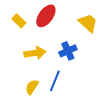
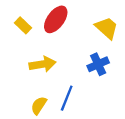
blue cross: (68, 51) -> (98, 64), moved

